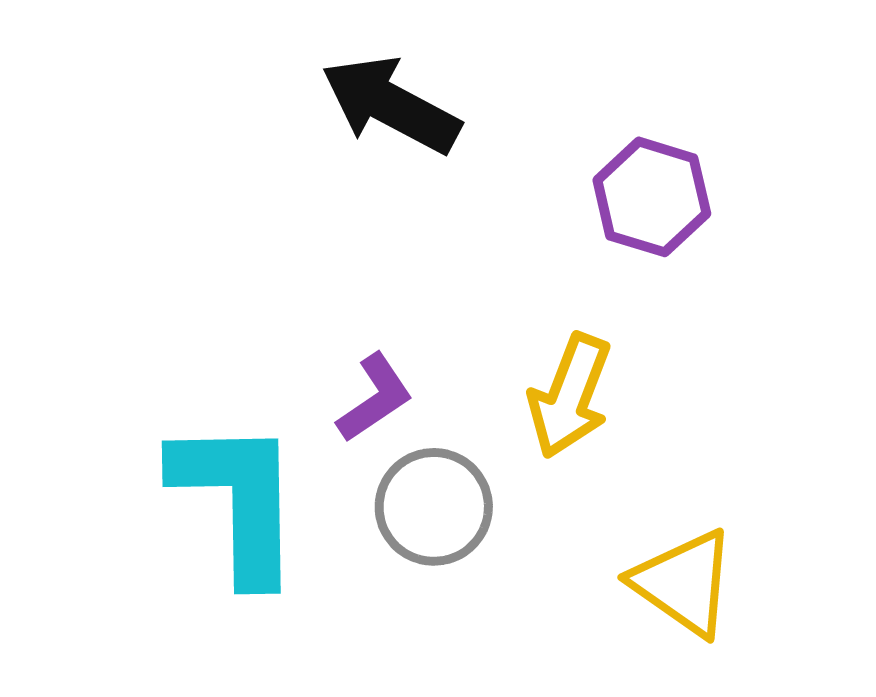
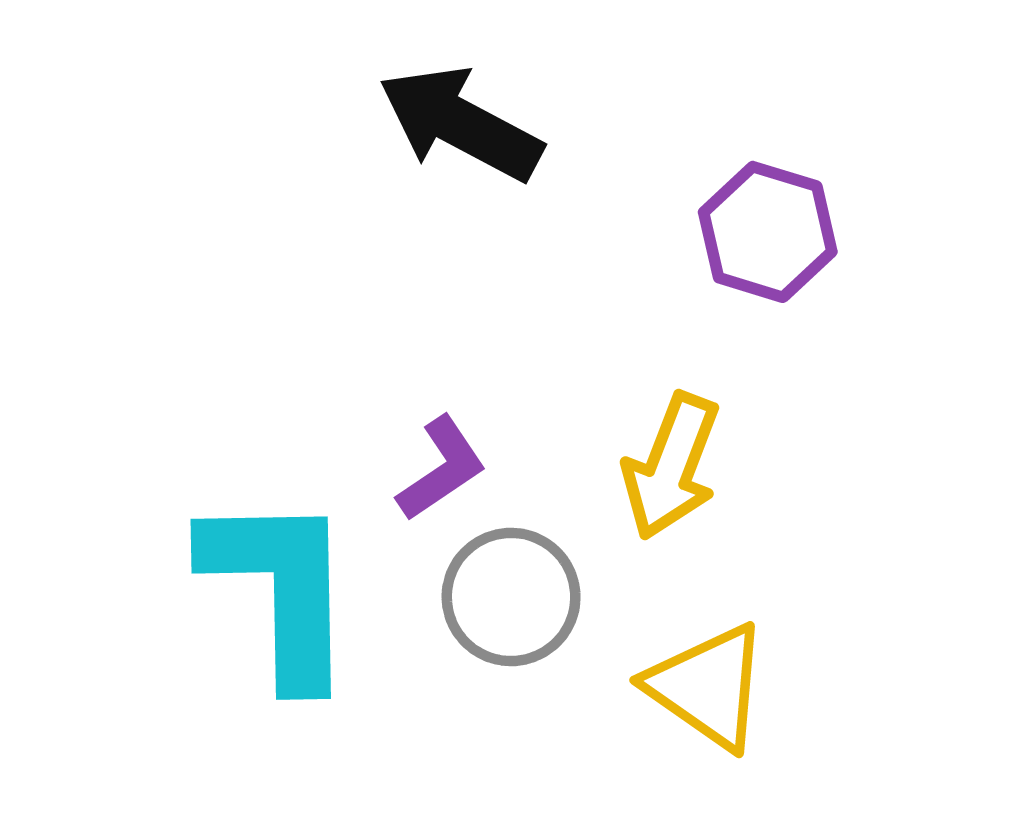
yellow triangle: (684, 583) -> (708, 686), moved

